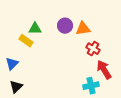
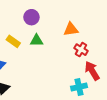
purple circle: (65, 26) -> (31, 17), moved
green triangle: (35, 29) -> (37, 40), moved

